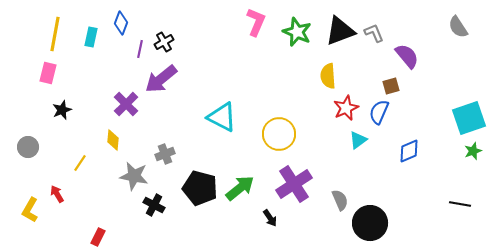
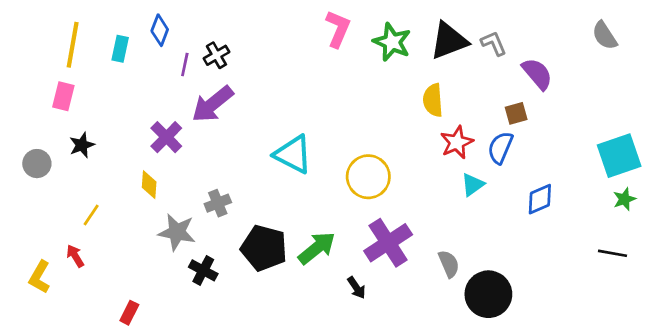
gray circle: (28, 147) -> (37, 164), moved
yellow line: (80, 163) -> (91, 215), moved
black line: (460, 204) -> (613, 253), moved

